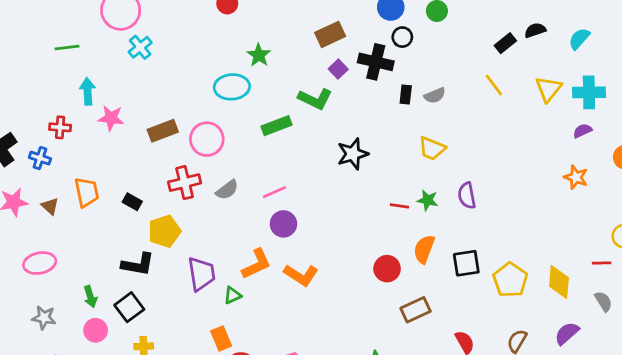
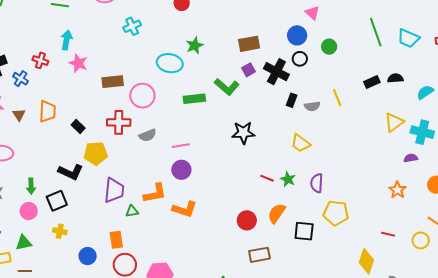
cyan cross: (140, 47) -> (132, 26), moved
yellow line: (494, 85) -> (337, 98), moved
red line: (602, 263) -> (388, 234), moved
orange L-shape: (301, 275) -> (185, 209), turned -30
yellow pentagon: (510, 280) -> (336, 213), moved, turned 30

